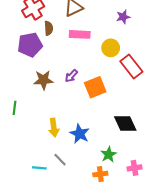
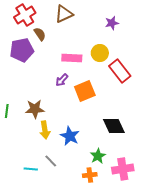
brown semicircle: (49, 28) -> (40, 34), turned -32
pink rectangle: (80, 34) -> (72, 58), moved
brown star: (43, 80) -> (35, 109), moved
pink cross: (134, 168) -> (123, 169), size x1.5

